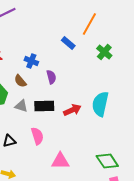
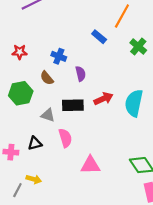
gray triangle: (21, 106) -> (48, 115), moved
red arrow: (72, 110) -> (103, 99), moved

